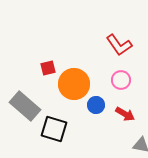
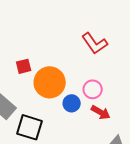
pink circle: (121, 80) -> (93, 89), moved

